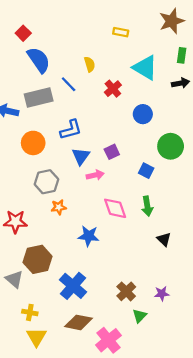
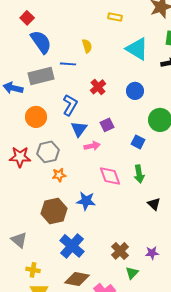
blue line: (69, 84) -> (68, 64), turned -42
red cross: (113, 89) -> (98, 87), moved
blue L-shape: (71, 130) -> (70, 105), turned -45
red star: (15, 222) -> (20, 157), moved
brown hexagon: (38, 259) -> (54, 211), moved

